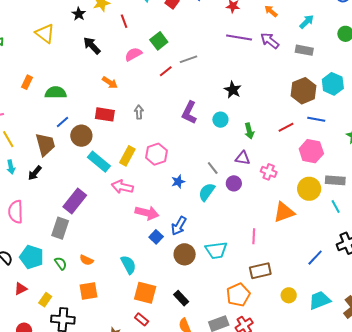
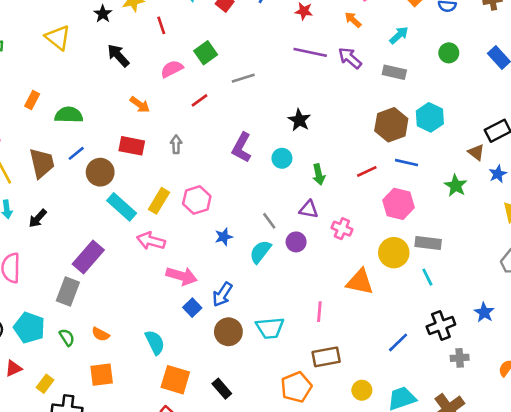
red line: (166, 71) -> (200, 100), moved
brown trapezoid: (45, 144) -> (42, 163), moved
orange triangle: (284, 212) -> (360, 282), turned 30

